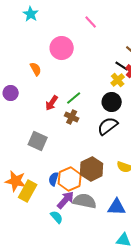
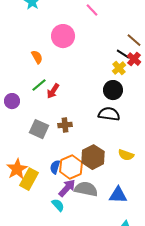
purple circle: (11, 93) -> (12, 101), moved
green line: (74, 98) -> (39, 85), moved
brown cross: (72, 117) -> (65, 125), moved, turned -32
black semicircle: (108, 126) -> (109, 114), turned 45
orange star: (16, 181) -> (17, 169), turned 30

